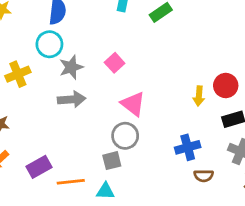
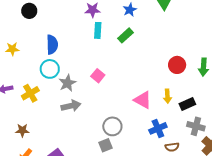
red circle: (226, 85) -> (177, 65), moved
yellow arrow: (199, 96) -> (167, 96), moved
pink triangle: (133, 104) -> (143, 100), moved

